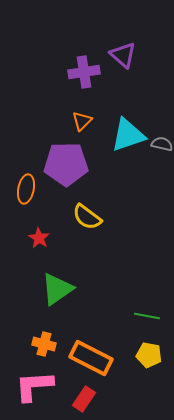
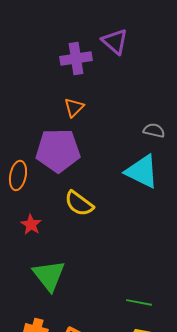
cyan triangle: (128, 135) -> (142, 171), moved, turned 45
green triangle: (57, 289) -> (49, 275), turned -33

